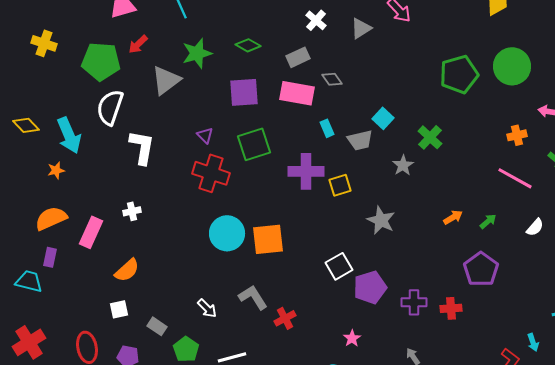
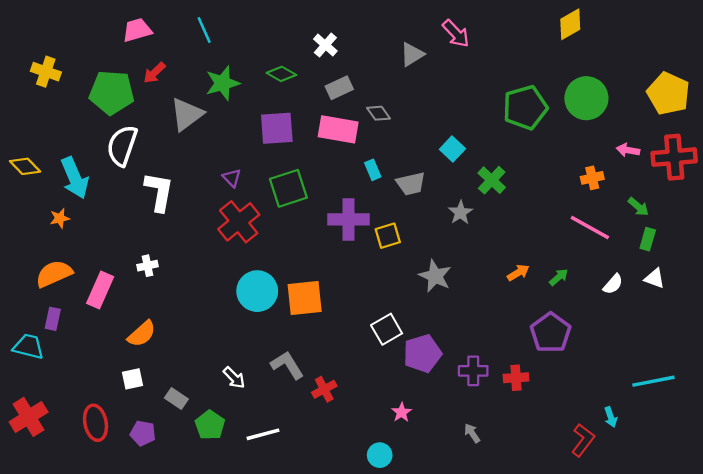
white cross: (316, 20) -> (325, 45), moved
cyan square: (383, 118) -> (452, 149), moved
red cross: (211, 173) -> (239, 222), turned 33

